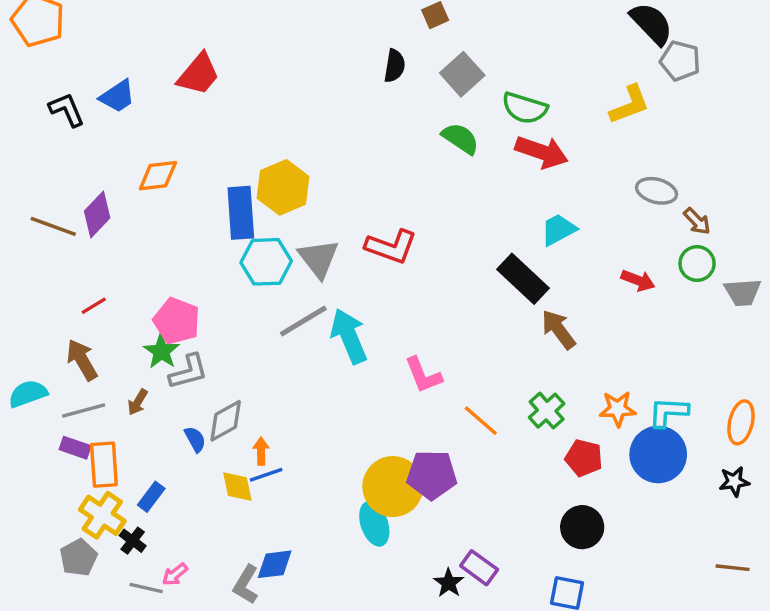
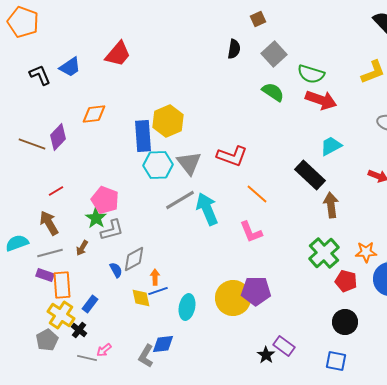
brown arrow: (558, 329) -> (331, 205), turned 30
green cross: (547, 411) -> (324, 253), size x1.4
orange line: (481, 421) -> (257, 194), moved
cyan ellipse: (374, 524) -> (187, 307), moved, turned 30

